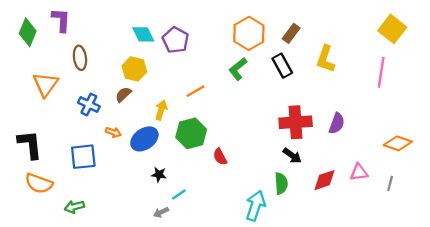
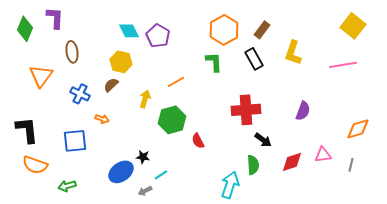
green L-shape: (238, 69) -> (214, 62), turned 125
pink line: (381, 72) -> (343, 65), turned 72
red cross: (296, 122) -> (246, 110), moved
blue ellipse: (144, 139) -> (121, 172), moved
orange diamond: (398, 143) -> (358, 129), turned -35

